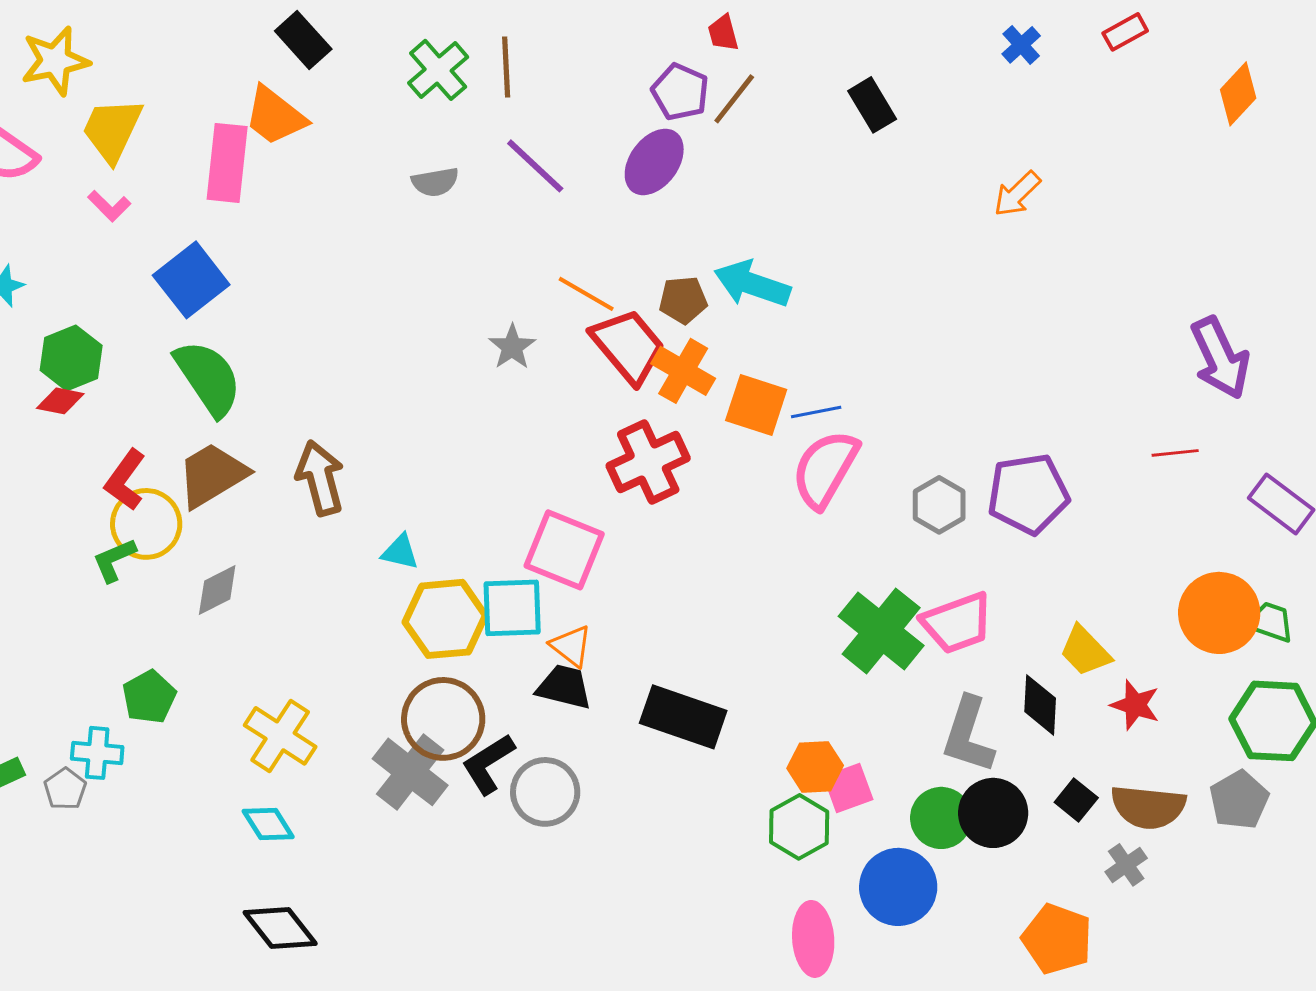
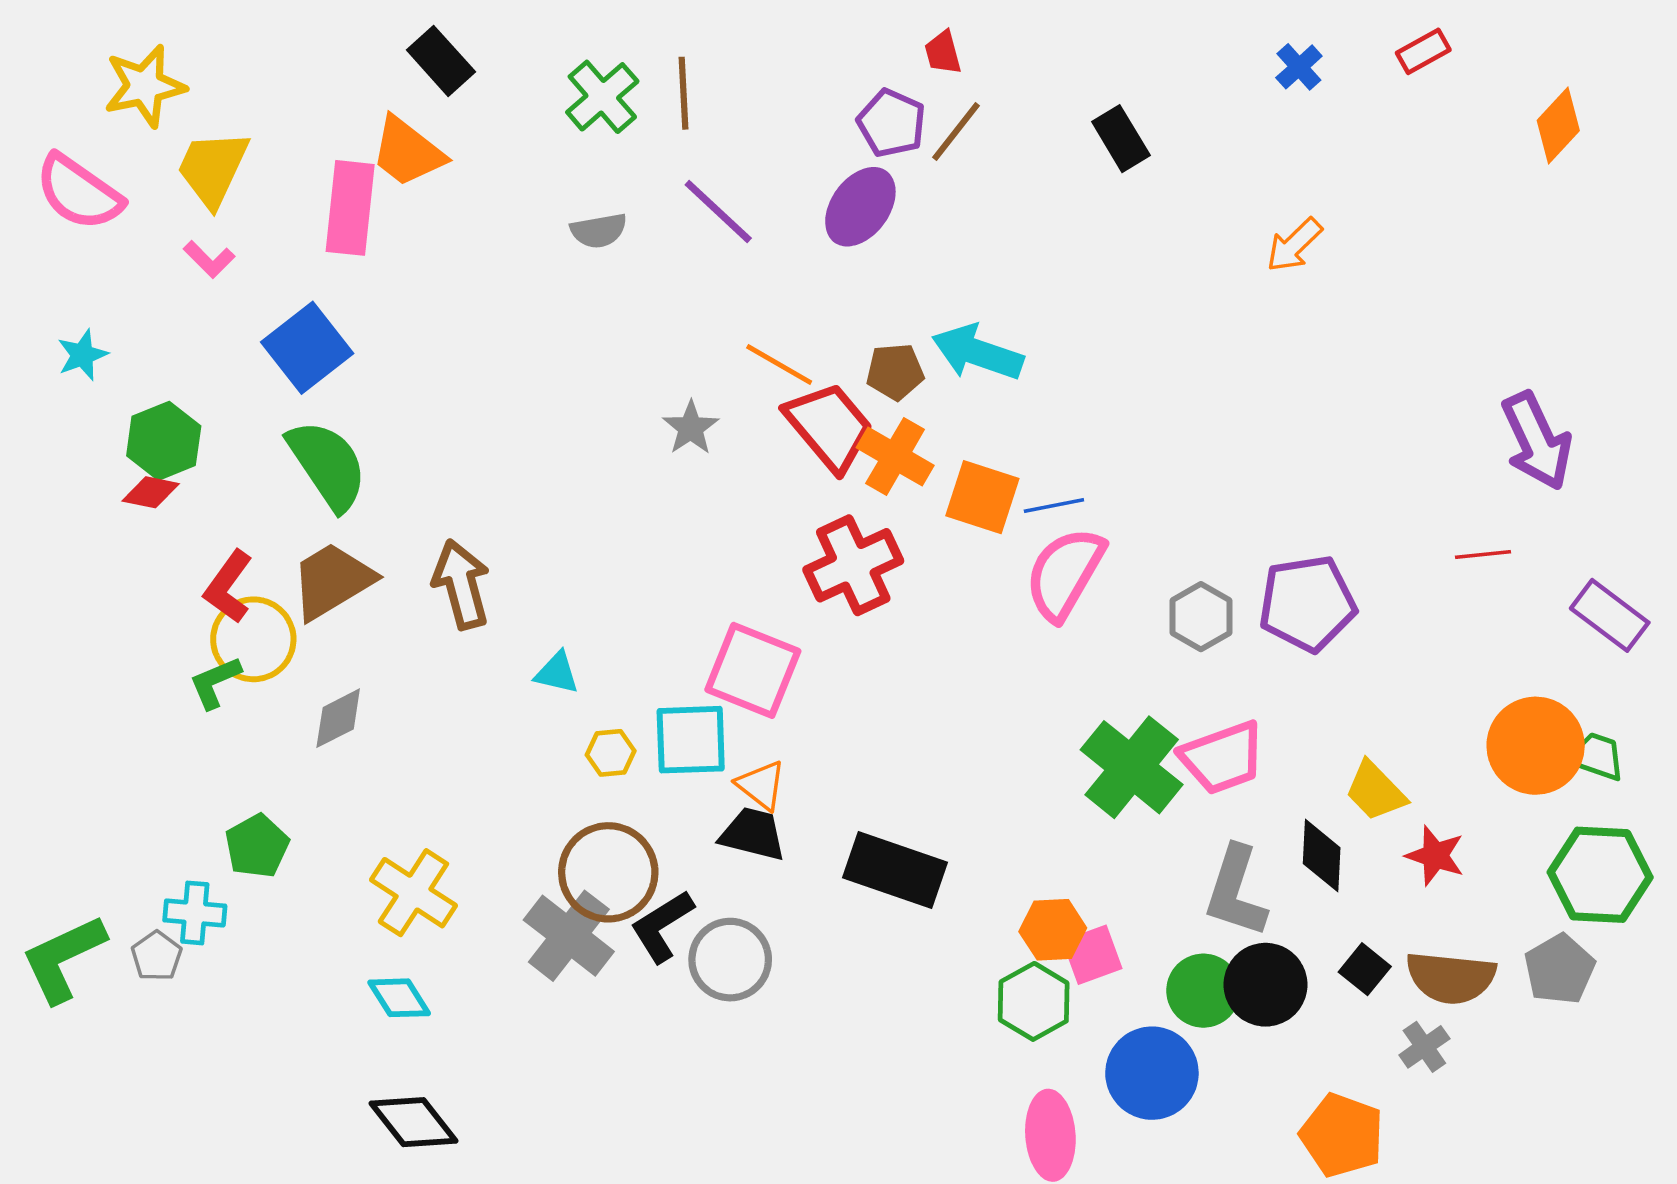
yellow hexagon: (445, 619) -> (611, 753), size x0.5

